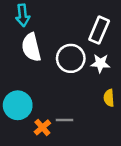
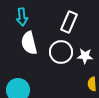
white rectangle: (99, 30) -> (69, 22), moved

